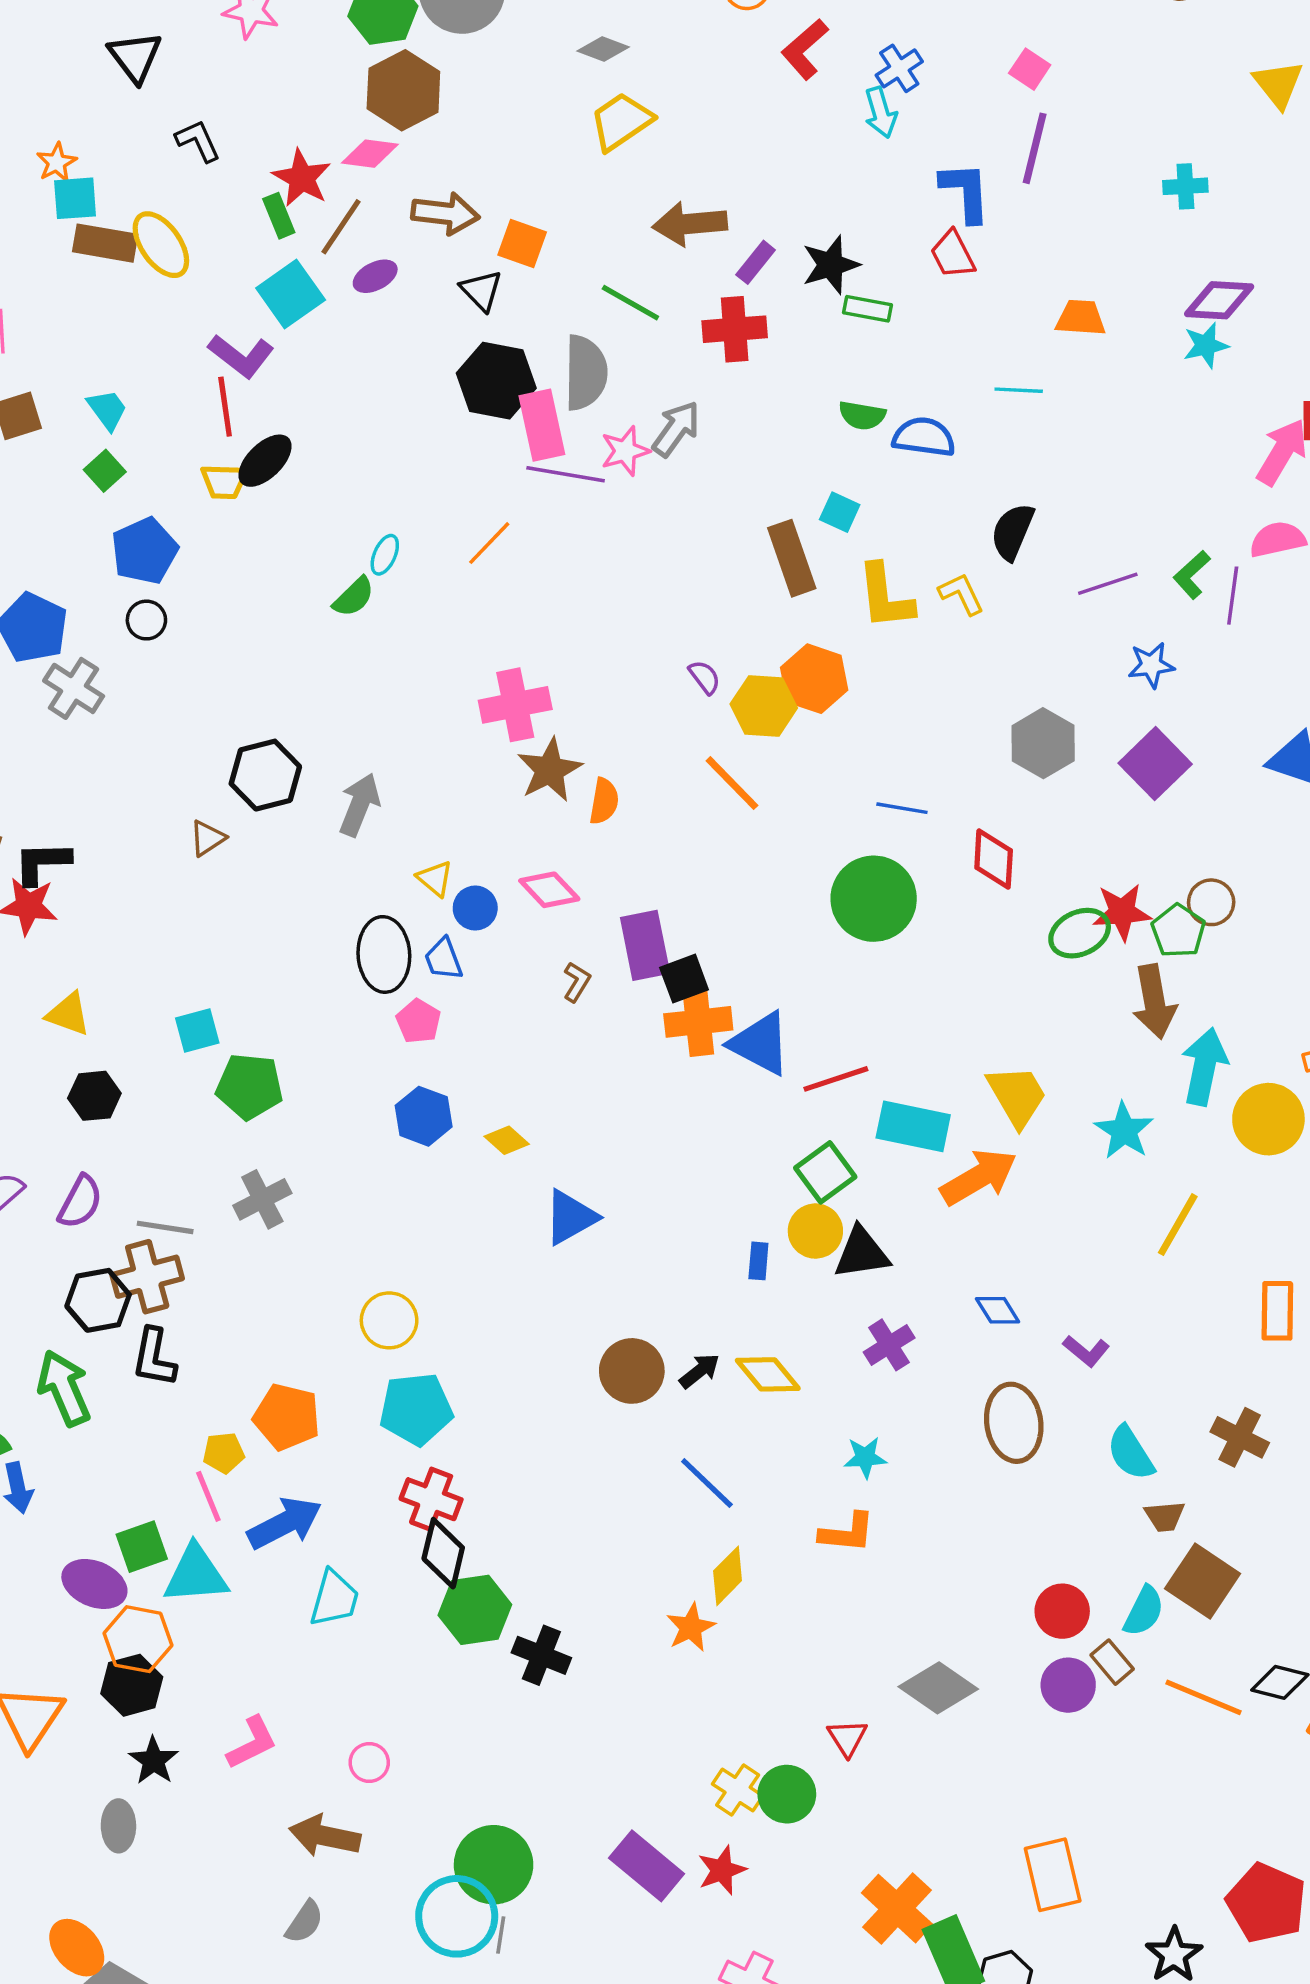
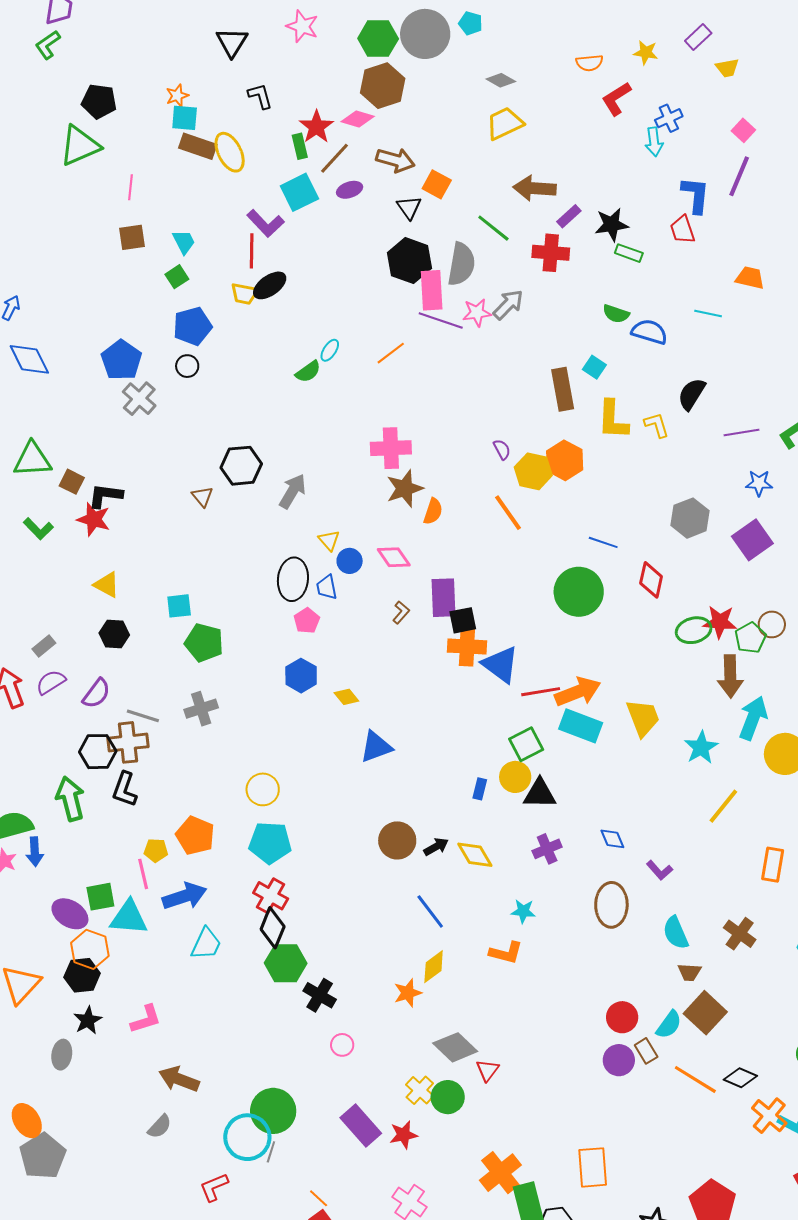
brown triangle: (207, 838) -> (202, 497), turned -45
orange arrow: (979, 1177) -> (578, 692), moved
gray diamond: (938, 1688) -> (455, 1047), moved
pink circle: (369, 1762) -> (342, 1045), moved

